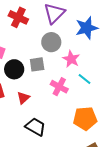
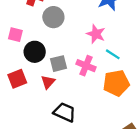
gray circle: (51, 42) -> (53, 17), moved
gray square: (37, 64) -> (59, 64), moved
orange pentagon: (85, 119) -> (116, 83), moved

